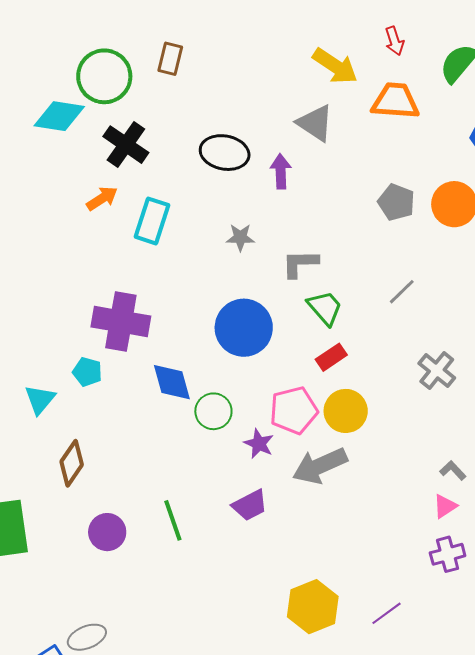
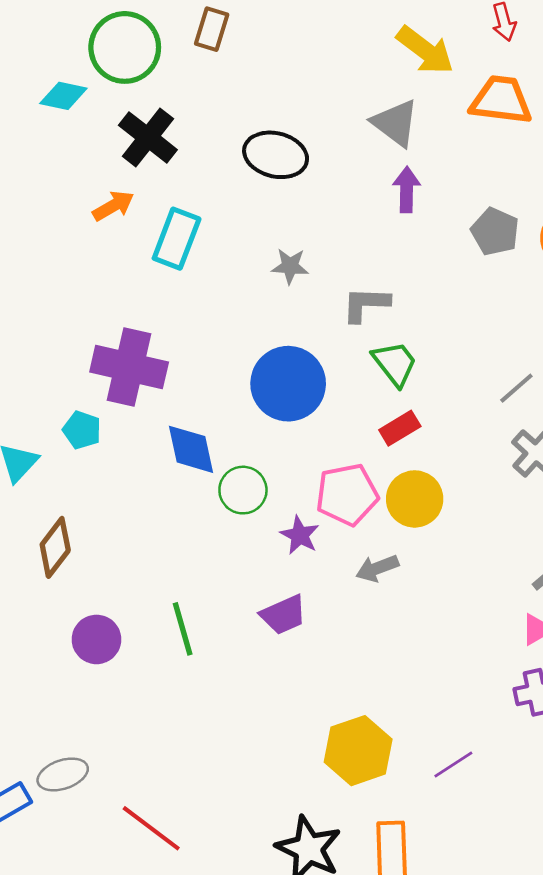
cyan diamond: (59, 116) -> (63, 96), size x0.7
purple arrow: (281, 171) -> (407, 190), moved
gray line: (402, 292) -> (516, 388), moved
gray arrow: (320, 466) -> (377, 568), size x0.6

